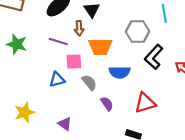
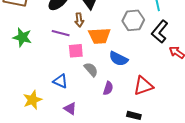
black L-shape: (154, 57) -> (160, 32), moved
blue semicircle: (120, 72) -> (118, 59), turned 30
blue triangle: (57, 80) -> (60, 81), moved, turned 42
purple semicircle: (107, 104) -> (108, 88), turned 56

